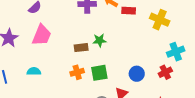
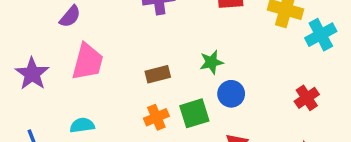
green star: (100, 40) -> (211, 62), moved
cyan cross: (176, 52) -> (321, 35), moved
blue circle: (137, 74) -> (231, 94), moved

